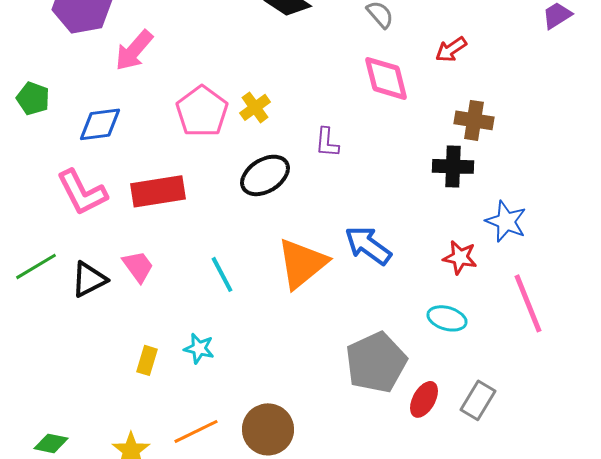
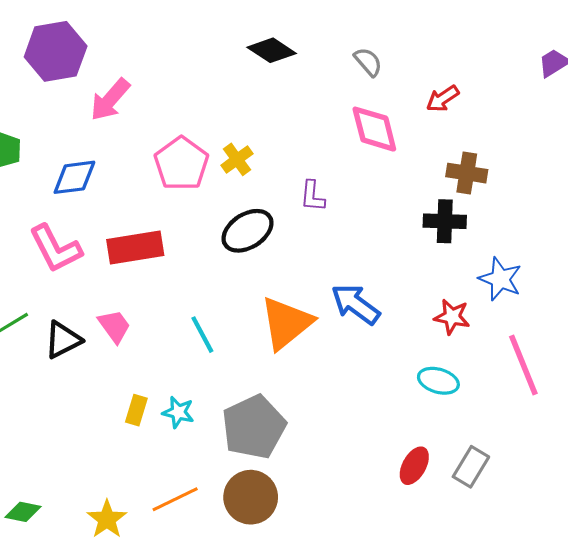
yellow rectangle: (147, 360) -> (136, 410), moved
gray pentagon: (376, 362) -> (254, 427), moved

